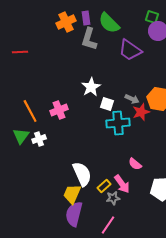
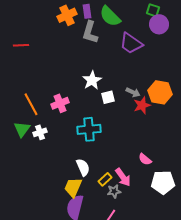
white square: (107, 104) -> (108, 97), turned -32
cyan cross: (118, 123) -> (89, 129), moved
pink semicircle: (135, 164) -> (145, 159), moved
white semicircle: (82, 174) -> (83, 167), size x0.7

